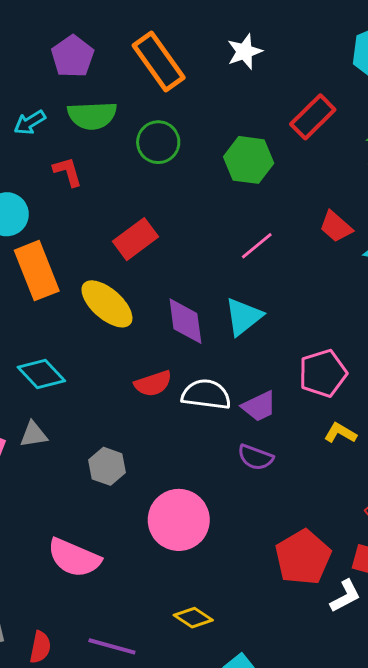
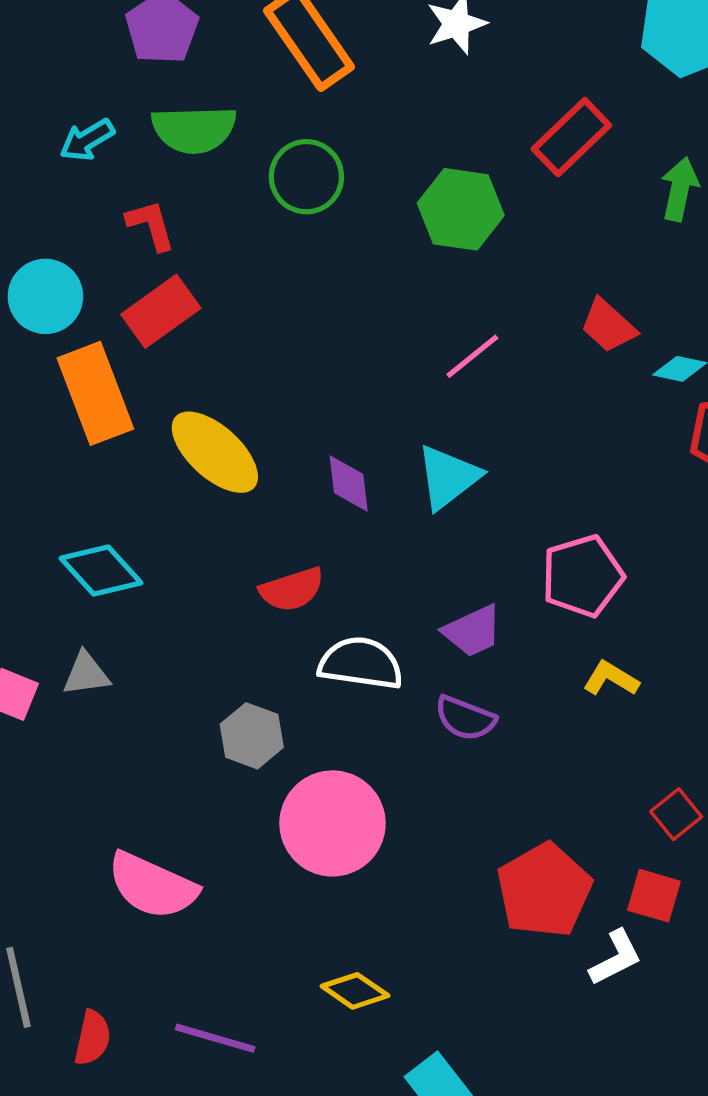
red rectangle: (136, 239) -> (161, 311), moved
purple diamond: (185, 321) -> (349, 484), size x0.7
white semicircle: (206, 394) -> (361, 663), moved
gray hexagon: (107, 466) -> (252, 736), moved

